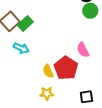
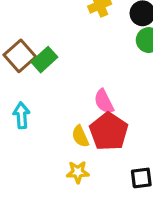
cyan arrow: (21, 48) -> (22, 115), moved, turned -119
pink semicircle: (83, 50) -> (104, 101), moved

